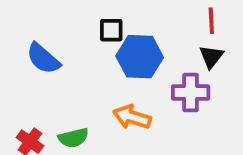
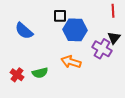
black triangle: (211, 57) -> (114, 38), moved
purple cross: (191, 93) -> (102, 49), turned 30

